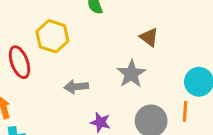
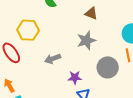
gray star: (131, 74) -> (86, 40), turned 30

